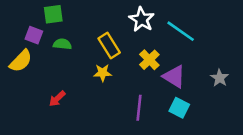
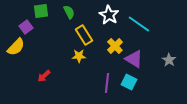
purple square: (34, 35) -> (26, 27), turned 32
green semicircle: (62, 44) -> (69, 12), moved, turned 56
cyan square: (179, 108) -> (129, 82), moved

